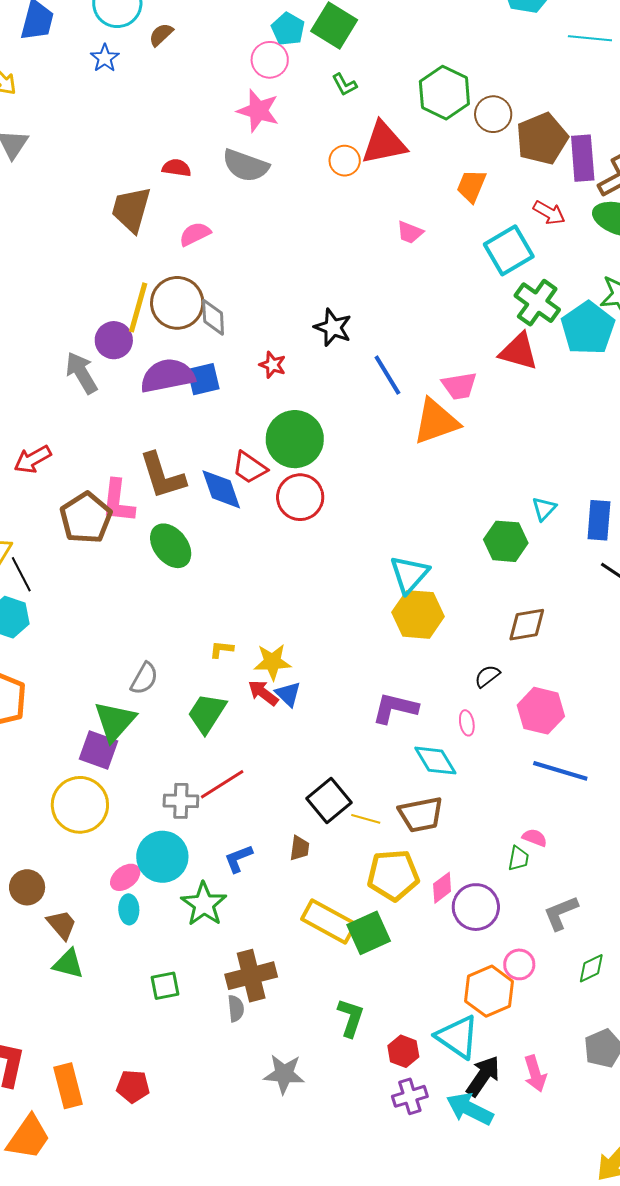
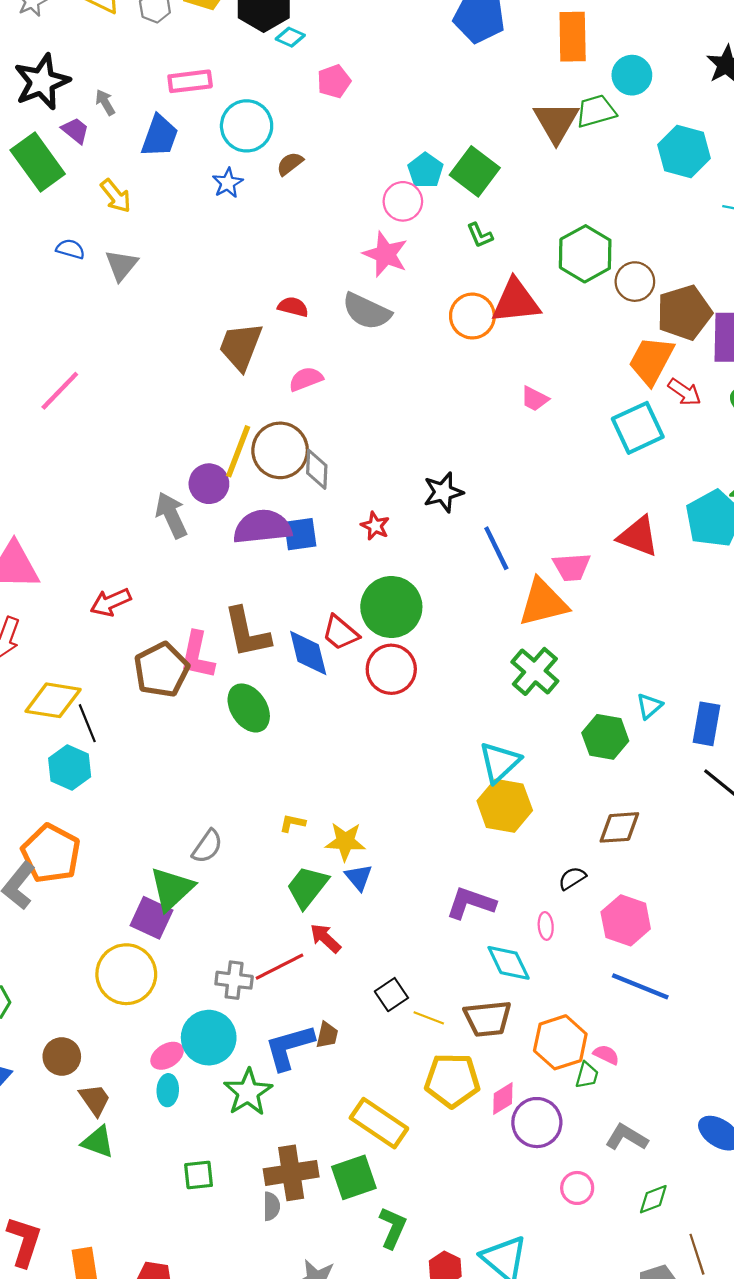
orange circle: (345, 161) -> (472, 316), size x1.4
orange trapezoid: (471, 186) -> (651, 361), moved, size x1.4
green cross: (537, 303) -> (535, 671), moved
black star: (333, 327) -> (443, 492), turned 30
red arrow: (263, 693) -> (325, 938), moved
green trapezoid: (207, 713) -> (307, 887), moved
black square: (329, 800) -> (391, 995), size x0.7
brown trapezoid: (299, 848) -> (327, 1035), moved
blue L-shape: (238, 859) -> (289, 1047), size x1.6
gray L-shape: (561, 913) -> (627, 1137), turned 48
green square: (369, 933) -> (354, 1177), moved
orange hexagon: (489, 991) -> (560, 1042), moved

